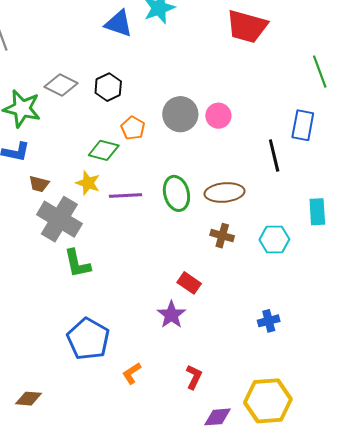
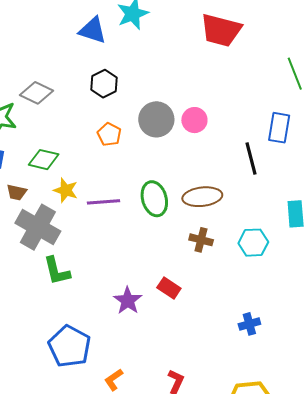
black hexagon: (108, 87) -> (104, 84), moved
green diamond: (104, 150) -> (44, 160), moved
purple star: (171, 315) -> (128, 301), moved

